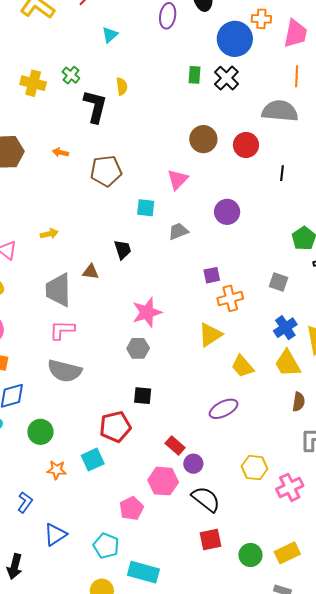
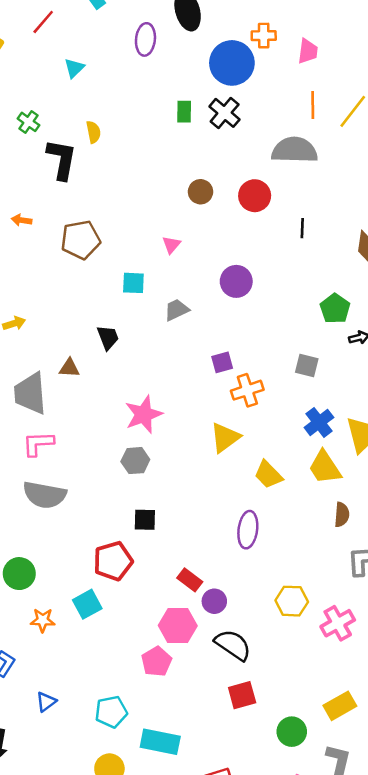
pink trapezoid: (295, 33) -> (308, 51), size x0.7
brown circle: (203, 139) -> (201, 192), size x0.7
pink triangle: (178, 180) -> (171, 245), size x0.7
purple ellipse: (224, 409) -> (248, 530), turned -52
pink pentagon: (131, 508) -> (157, 662), moved
blue triangle: (55, 535) -> (46, 702), size x0.7
cyan pentagon: (106, 546) -> (111, 712), turned -30
green circle: (250, 555) -> (292, 732), moved

